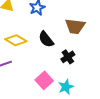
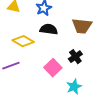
black semicircle: (46, 39) -> (49, 29), moved, turned 138
pink square: (44, 80) -> (53, 68), moved

